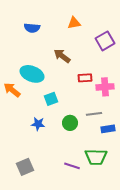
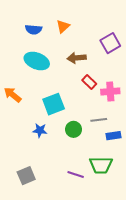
orange triangle: (74, 23) -> (63, 26), moved, turned -32
brown arrow: (62, 56) -> (77, 58), moved, turned -42
cyan ellipse: (32, 74) -> (37, 61), moved
red rectangle: (85, 78) -> (89, 82), turned 48
cyan square: (51, 99) -> (54, 104), size x1.5

